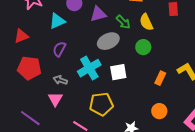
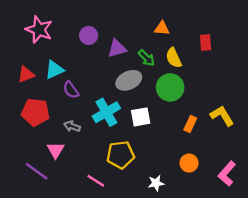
cyan triangle: (57, 21) -> (54, 70), moved
green circle: (143, 47) -> (170, 87), size x1.5
purple semicircle: (59, 49) -> (71, 90), turned -63
pink triangle: (55, 99) -> (56, 150), moved

